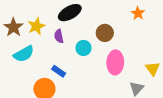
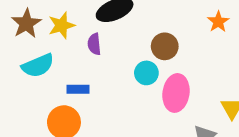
cyan circle: (84, 48) -> (146, 73), moved
blue rectangle: (59, 71) -> (78, 89), moved, turned -40

